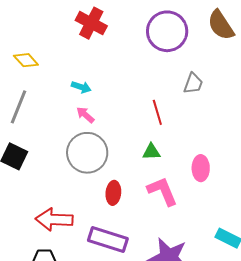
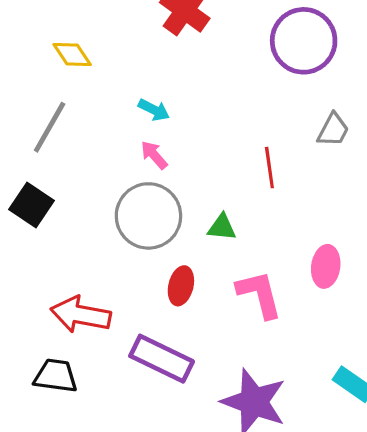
green triangle: (151, 152) -> (222, 227), moved

